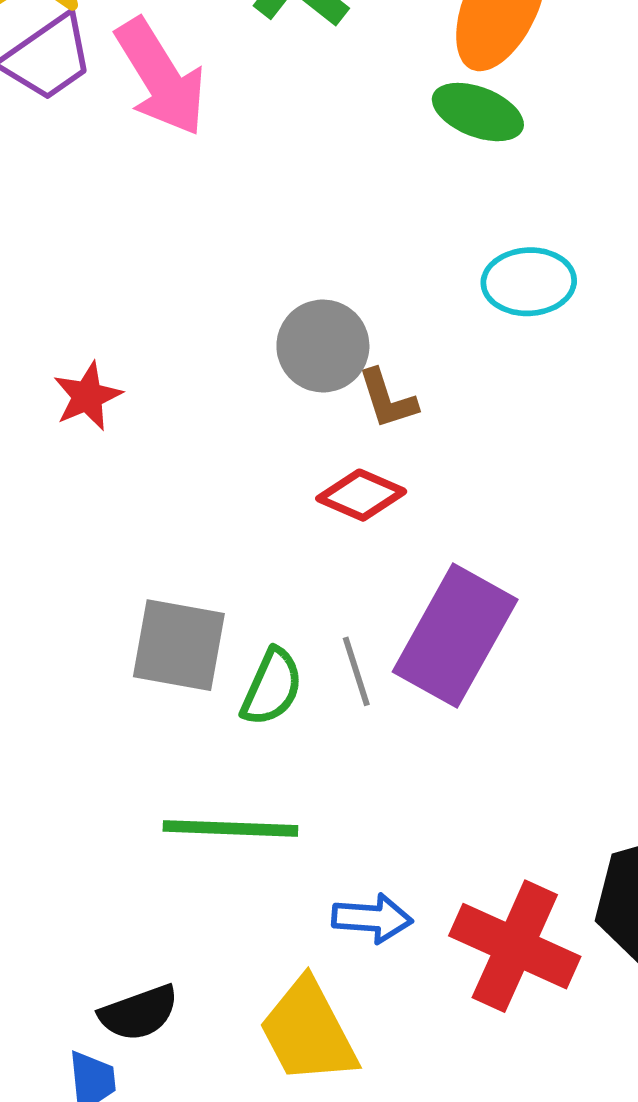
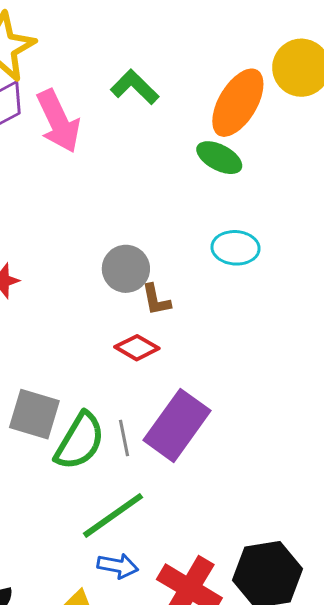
green semicircle: (272, 687) -> (80, 441), size x1.5
green line: (230, 828) -> (113, 515), moved, turned -44

